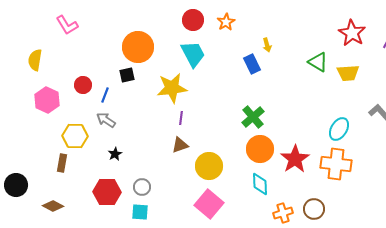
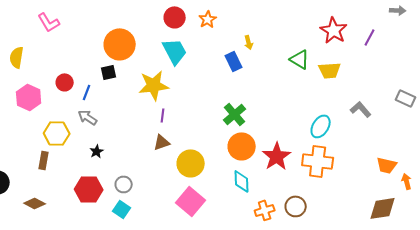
cyan square: (140, 212) -> (122, 209), turned 30

